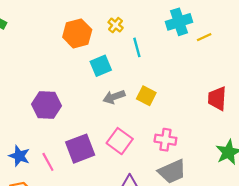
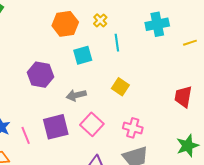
yellow line: (204, 37) -> (190, 43), moved
gray arrow: (114, 97) -> (76, 95), moved
purple hexagon: (47, 105) -> (40, 75), moved

